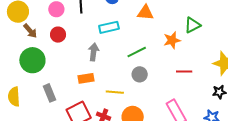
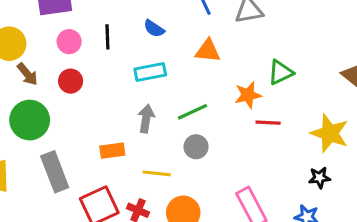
gray arrow: (94, 52) -> (146, 119), moved
red line: (184, 72) -> (268, 123), moved
gray rectangle: (49, 93) -> (55, 172), size x1.4

